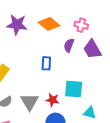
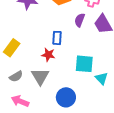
red star: (52, 100) -> (48, 55), moved
cyan triangle: (90, 113) -> (102, 78), moved, turned 32

